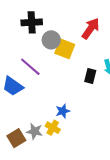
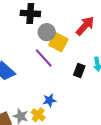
purple line: (30, 67) -> (44, 58), moved

